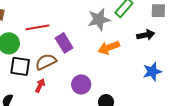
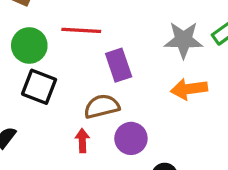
brown semicircle: (46, 62) -> (102, 106), moved
red arrow: (40, 85) -> (82, 141), moved, turned -40

